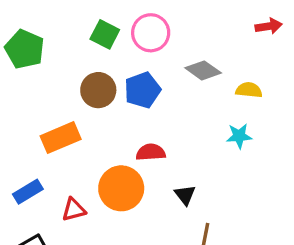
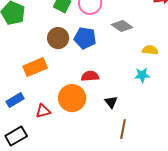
blue pentagon: (142, 90) -> (85, 38), turned 30
yellow semicircle: (249, 90) -> (150, 50), moved
cyan star: (239, 136) -> (142, 75), moved

